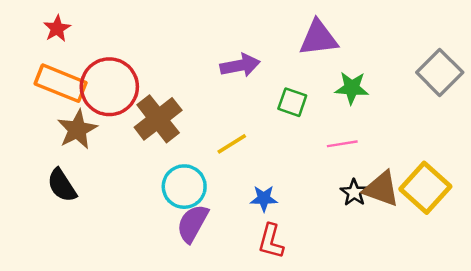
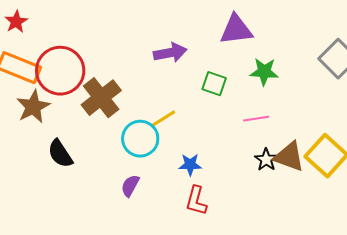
black semicircle: (62, 185) -> (60, 154), moved
cyan circle: (184, 187) -> (140, 139), moved
purple semicircle: (193, 223) -> (130, 186), size x0.7

